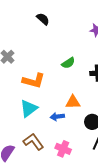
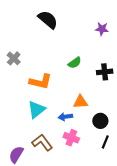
black semicircle: (43, 19) -> (48, 20), size x1.5
pink cross: (63, 149) -> (71, 138), moved

